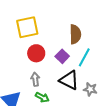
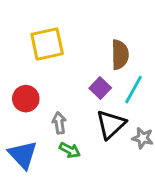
red circle: (36, 53) -> (26, 99), moved
black triangle: (69, 80) -> (111, 124), turned 50

